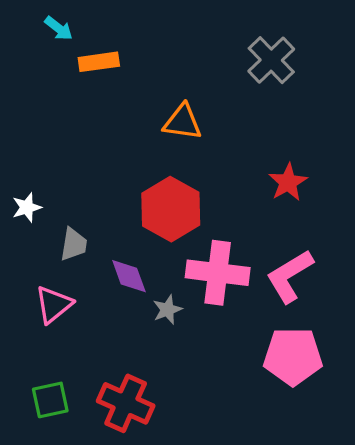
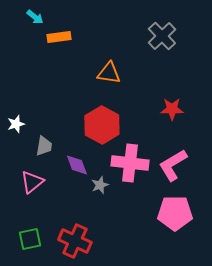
red star: (288, 182) -> (172, 109), turned 30

